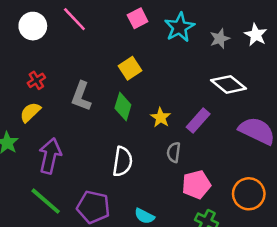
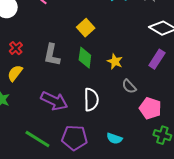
purple rectangle: (198, 121) -> (157, 59), moved
gray semicircle: (174, 152) -> (129, 86), turned -42
purple arrow: (50, 156) -> (54, 101), moved, turned 112
pink pentagon: (196, 185) -> (150, 108), turned -30

